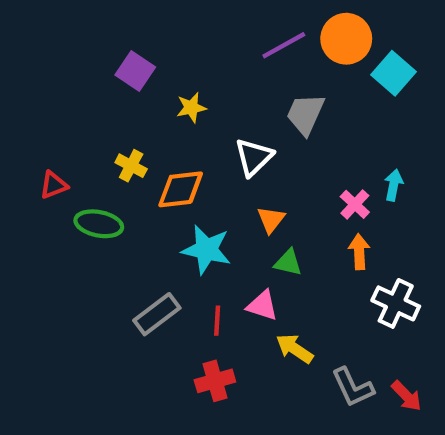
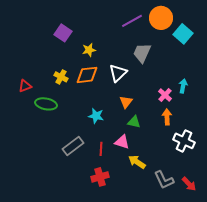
orange diamond: (181, 189) -> (87, 75), moved
cyan star: (206, 250) -> (96, 116), size x0.7

